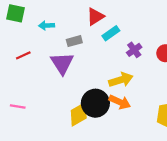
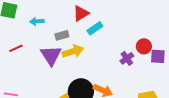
purple cross: (134, 50) -> (127, 58), moved
yellow arrow: (121, 80) -> (73, 51), moved

